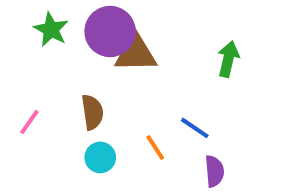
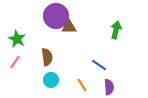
green star: (51, 30) -> (17, 39), moved
brown triangle: (136, 53) -> (69, 27), size x0.7
orange line: (155, 148) -> (82, 85), moved

